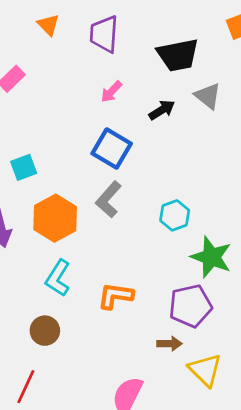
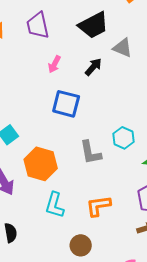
gray L-shape: (109, 199) -> (90, 152), moved, turned -36
brown circle: (45, 331) -> (81, 245), moved

